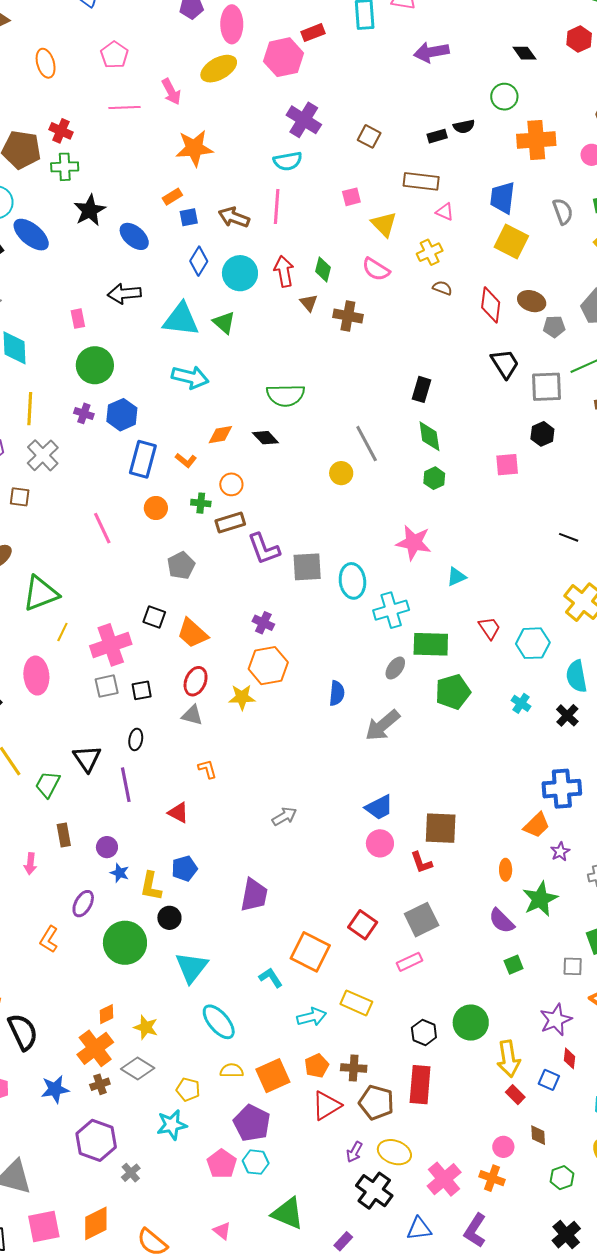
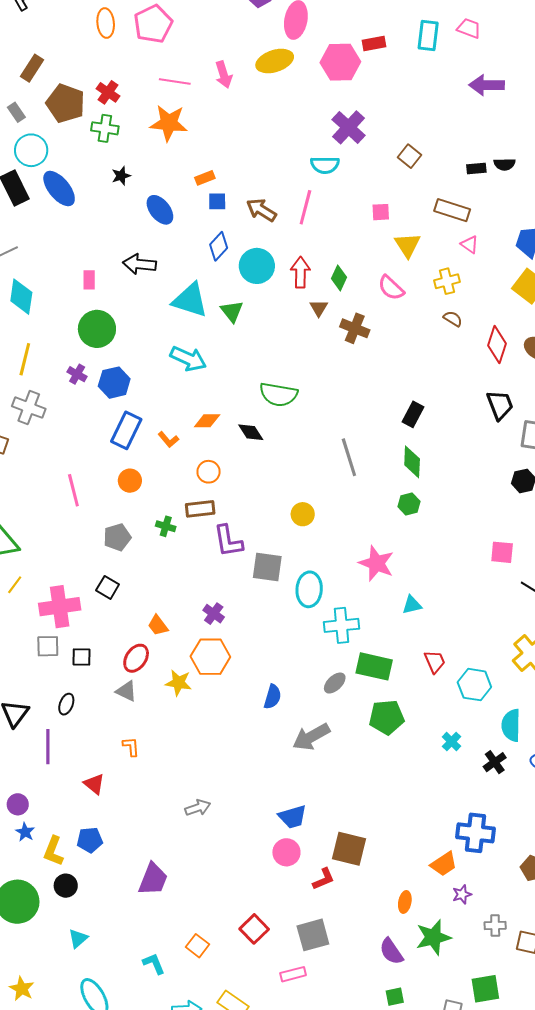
pink pentagon: (114, 55) -> (153, 24), moved, size x1.4
orange star: (194, 148) -> (169, 123), moved
black star: (90, 210) -> (121, 176), size x0.6
gray cross: (43, 455) -> (29, 408), turned -36
pink square: (507, 465) -> (502, 552), moved
yellow circle: (341, 473) -> (303, 514), moved
green cross: (201, 503) -> (166, 526), moved
gray pentagon: (181, 565) -> (117, 537), moved
orange trapezoid: (193, 633) -> (158, 625), moved, size x0.7
red L-shape: (421, 863) -> (324, 879), turned -105
orange square: (310, 952) -> (197, 946), size x0.6
cyan triangle: (192, 967) -> (78, 938), size x0.6

